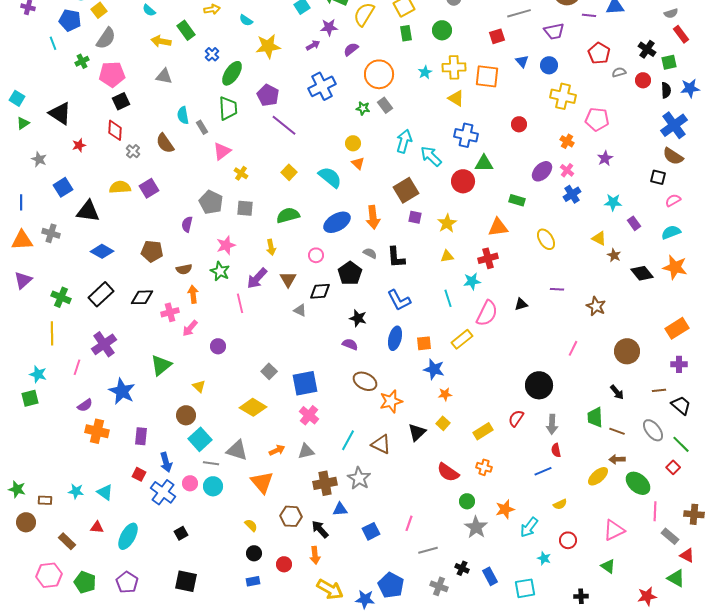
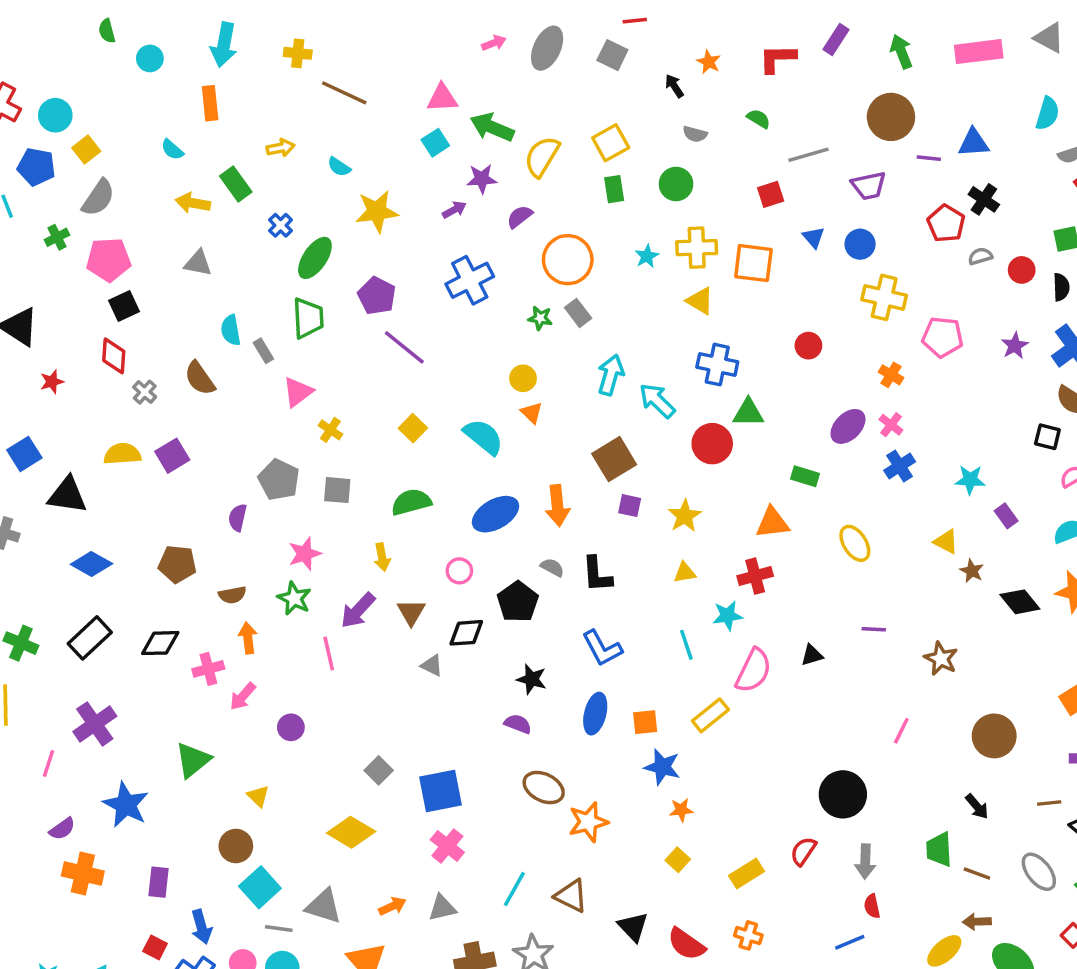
black cross: (647, 49) -> (984, 199), moved
purple star: (605, 158) -> (1015, 346), moved
black triangle: (417, 432) -> (633, 927), moved, turned -30

